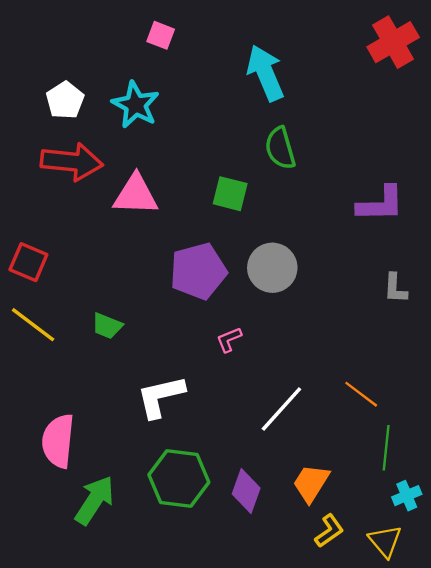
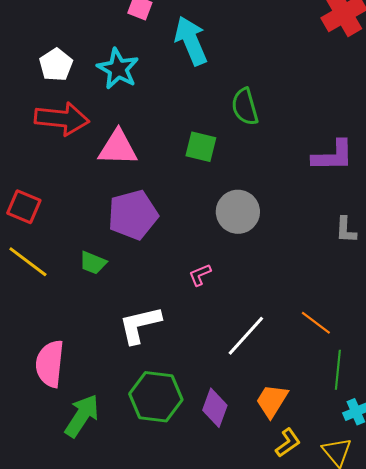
cyan arrow: (265, 73) -> (191, 41), moved
purple pentagon: (198, 271) -> (133, 215), moved

